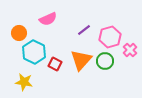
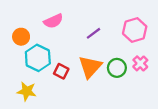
pink hexagon: (110, 37) -> (135, 30), moved
pink cross: (130, 50) -> (140, 63), moved

